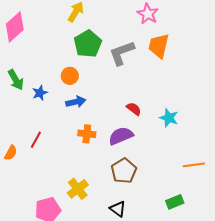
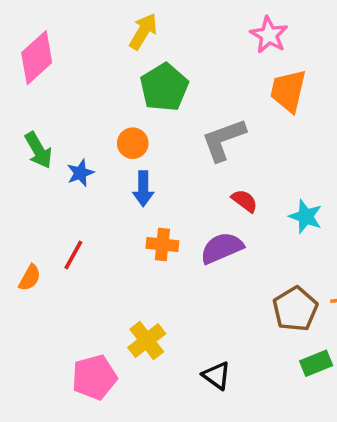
gray L-shape: (122, 53) -> (224, 140), moved
blue arrow: (76, 102) -> (143, 189), turned 102
brown pentagon: (124, 171) -> (295, 309), moved

